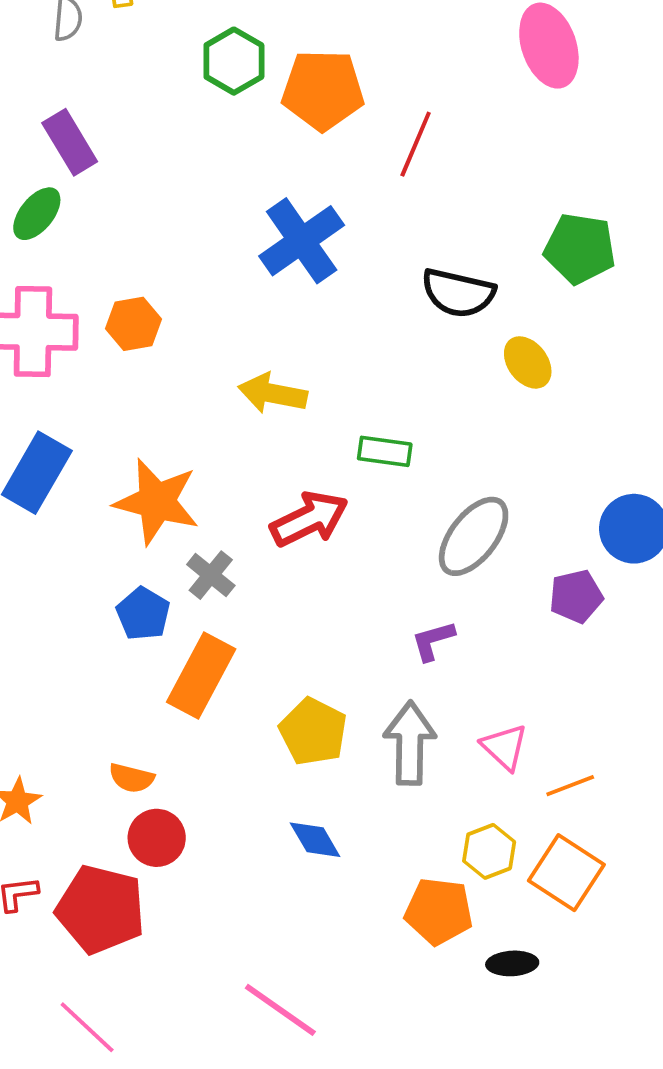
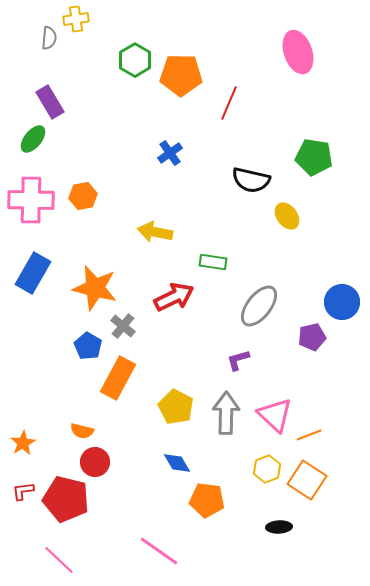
blue cross: (302, 241) -> (170, 153), size x0.6
pink triangle: (504, 747) -> (275, 415), size x1.4
orange pentagon: (439, 911) -> (207, 500), moved

